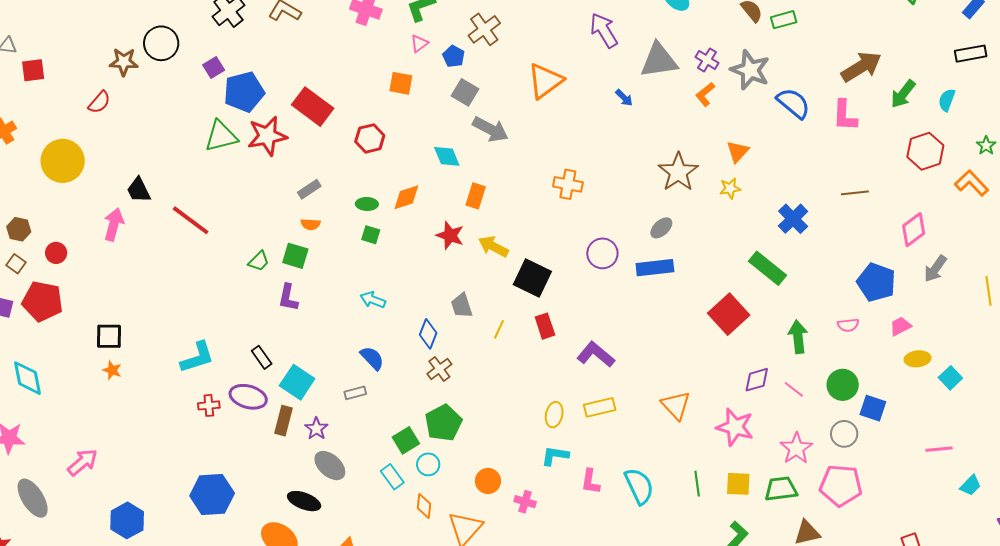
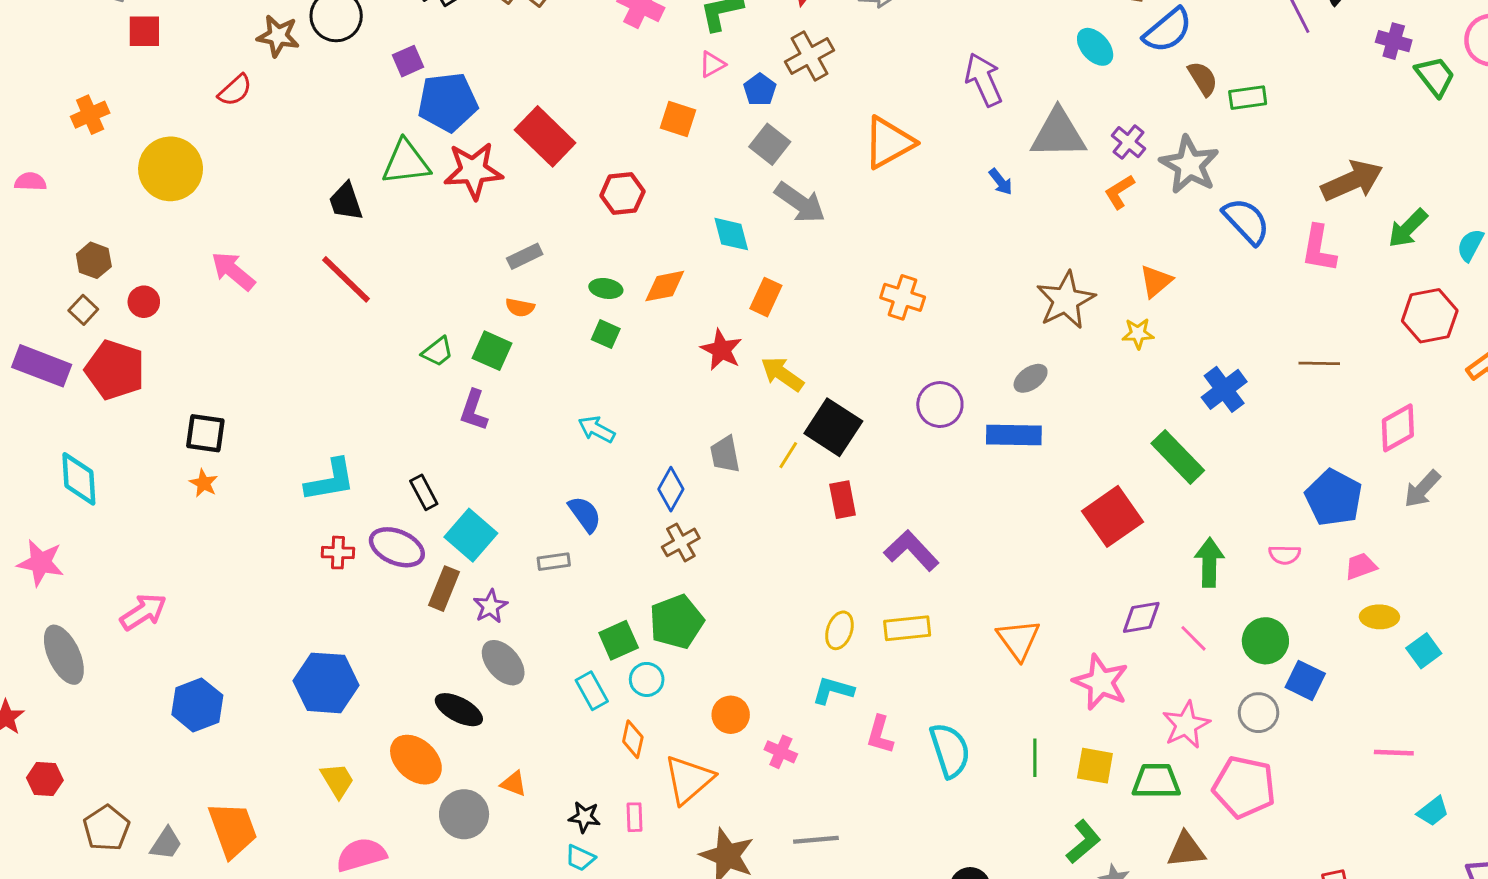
black trapezoid: (139, 190) -> (346, 201), moved
pink arrow: (114, 224) -> (233, 271), turned -72
yellow line: (499, 329) -> (788, 455), moved

